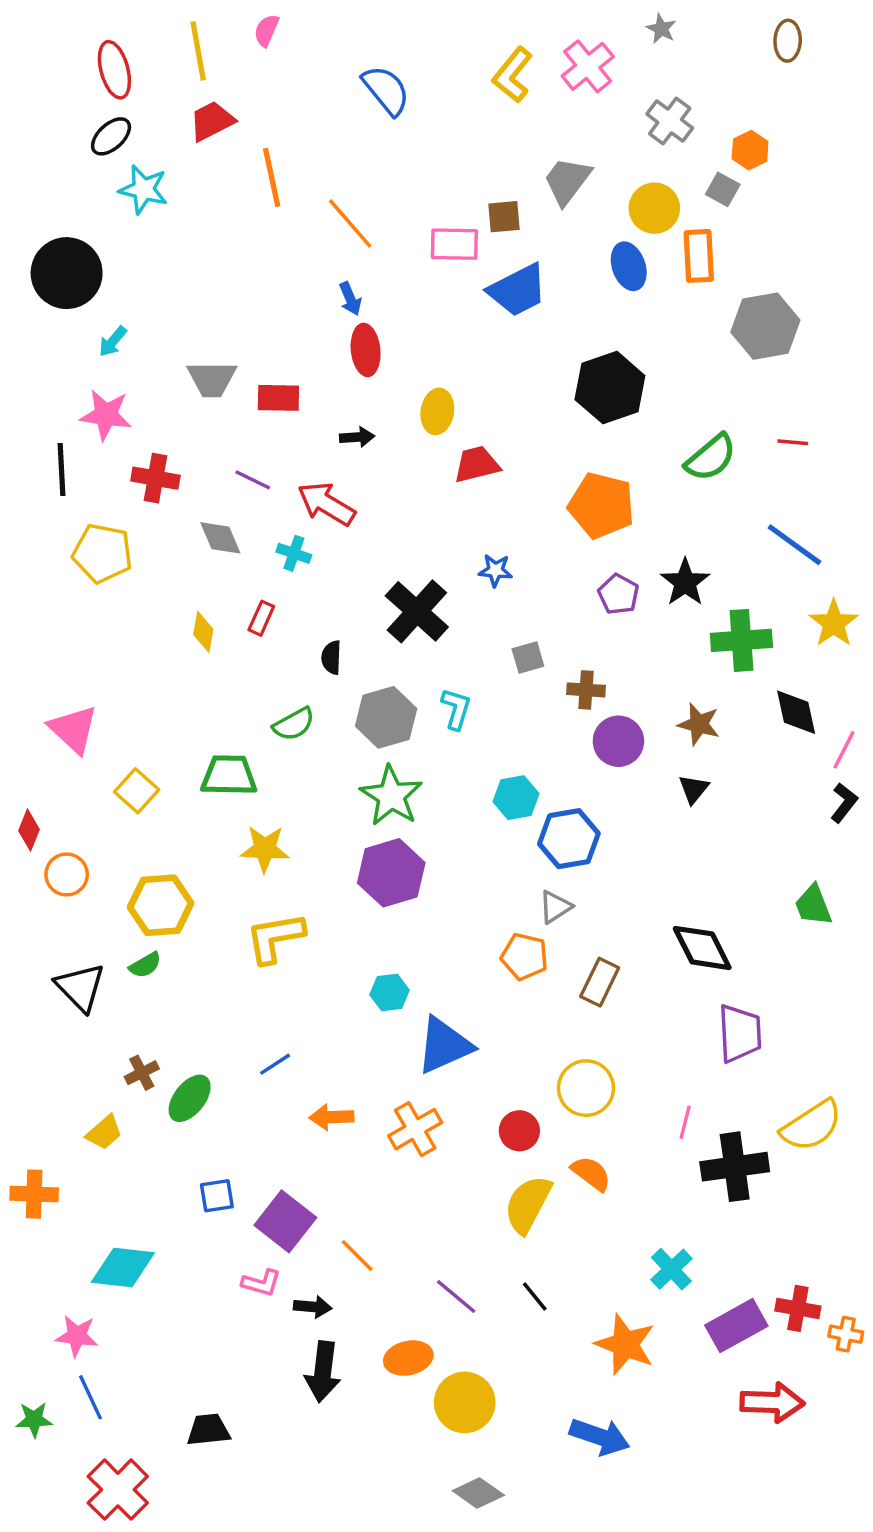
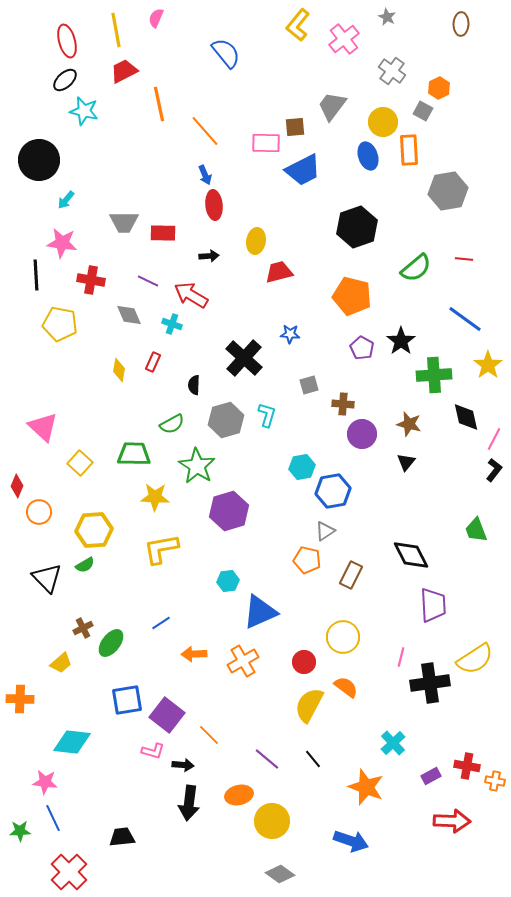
yellow L-shape: (513, 75) -> (298, 25), moved
green star: (391, 796) -> (197, 466), moved
blue square: (217, 1196) -> (127, 700), size x1.5
purple rectangle: (736, 1326) -> (431, 776), size x0.6

